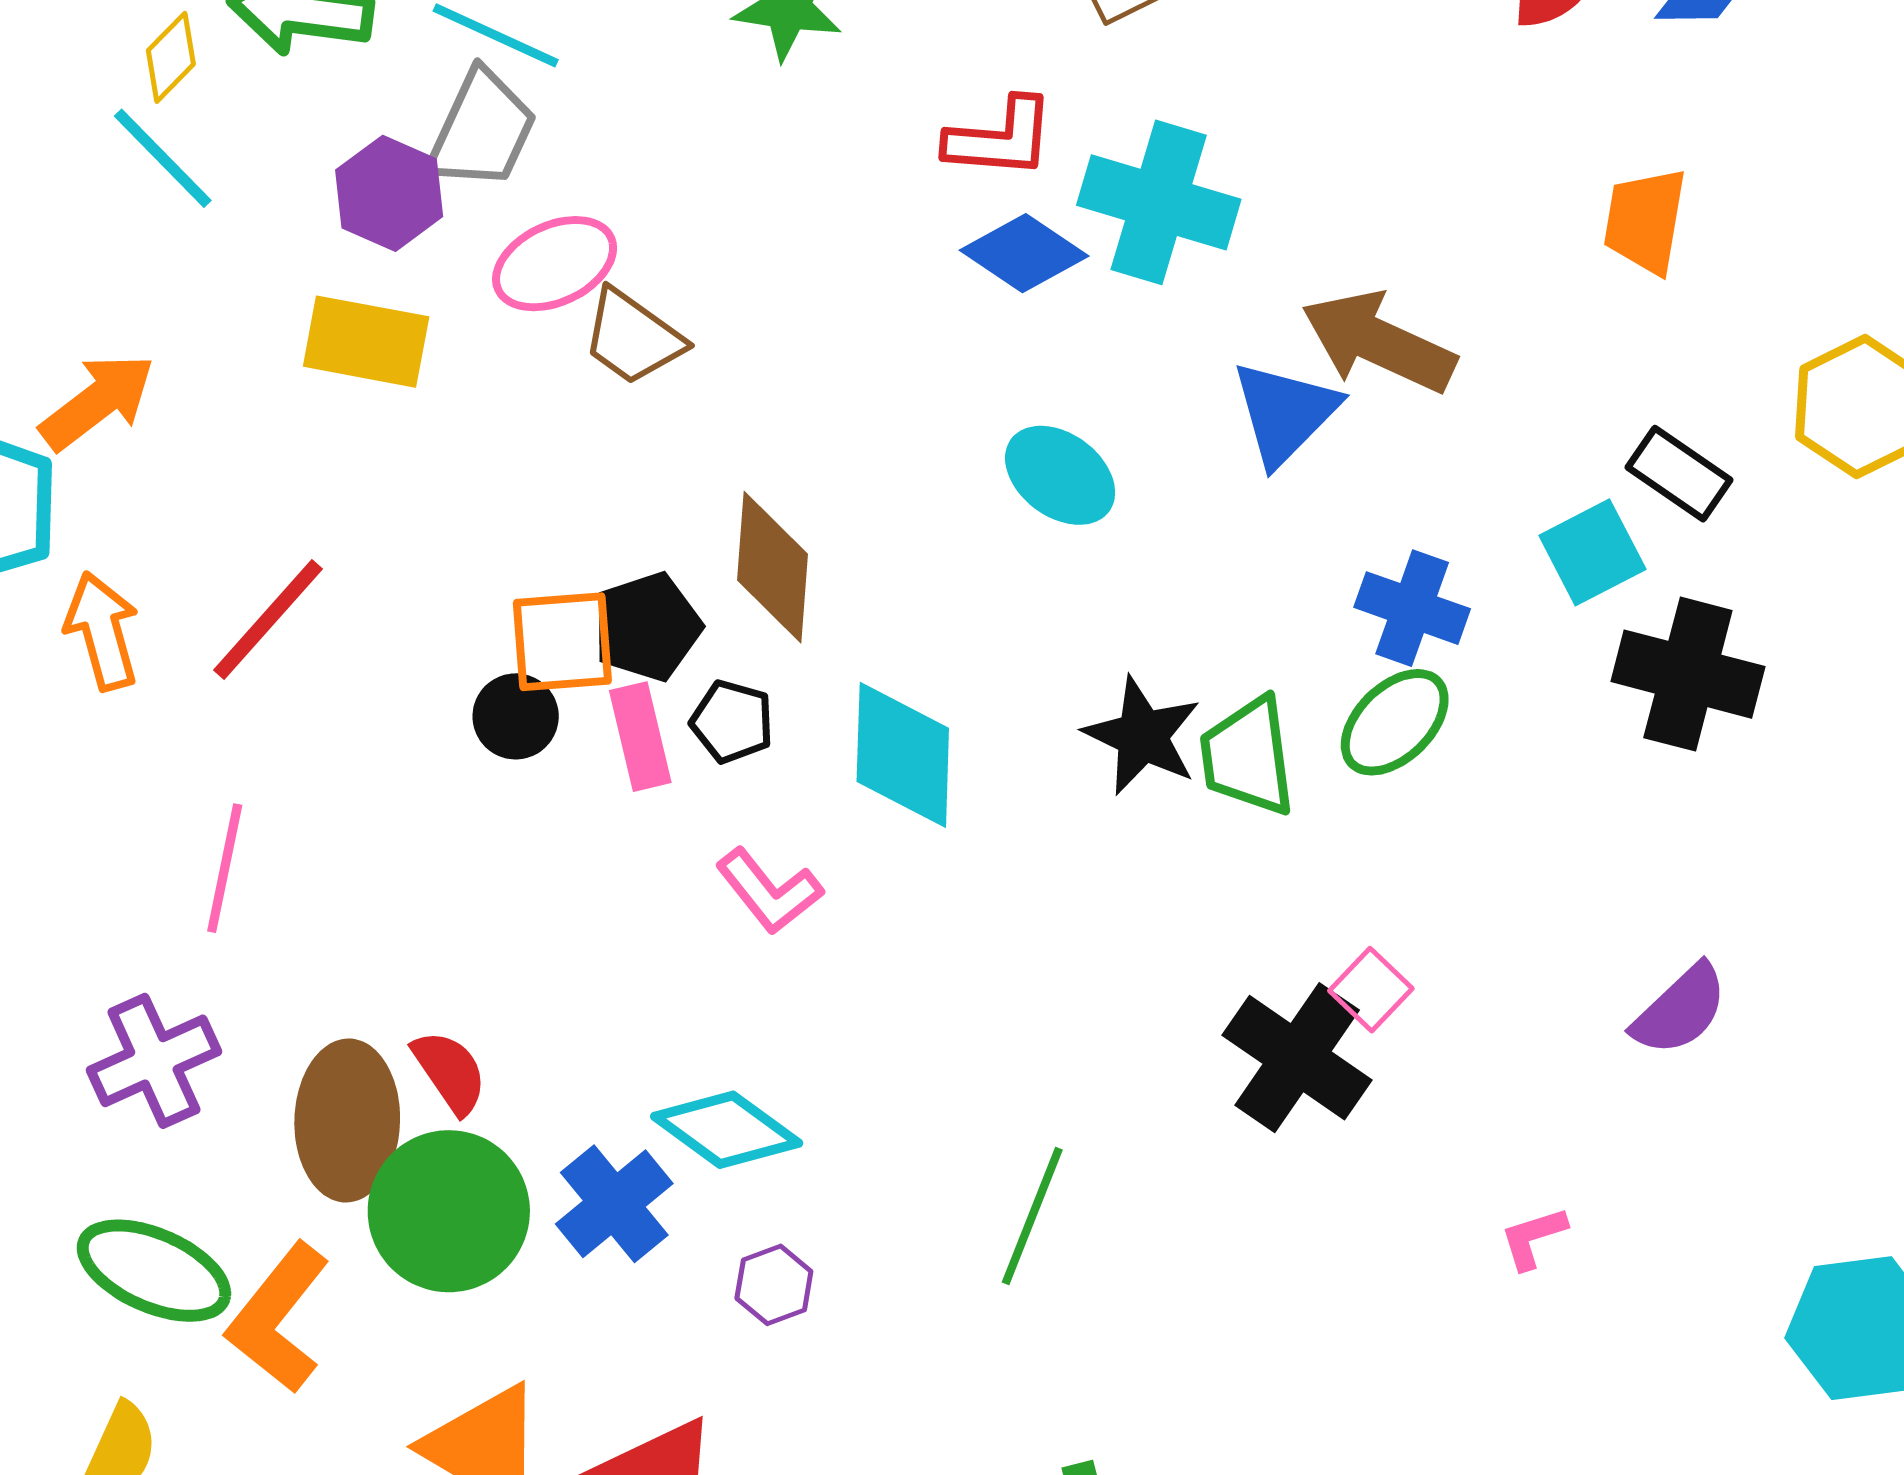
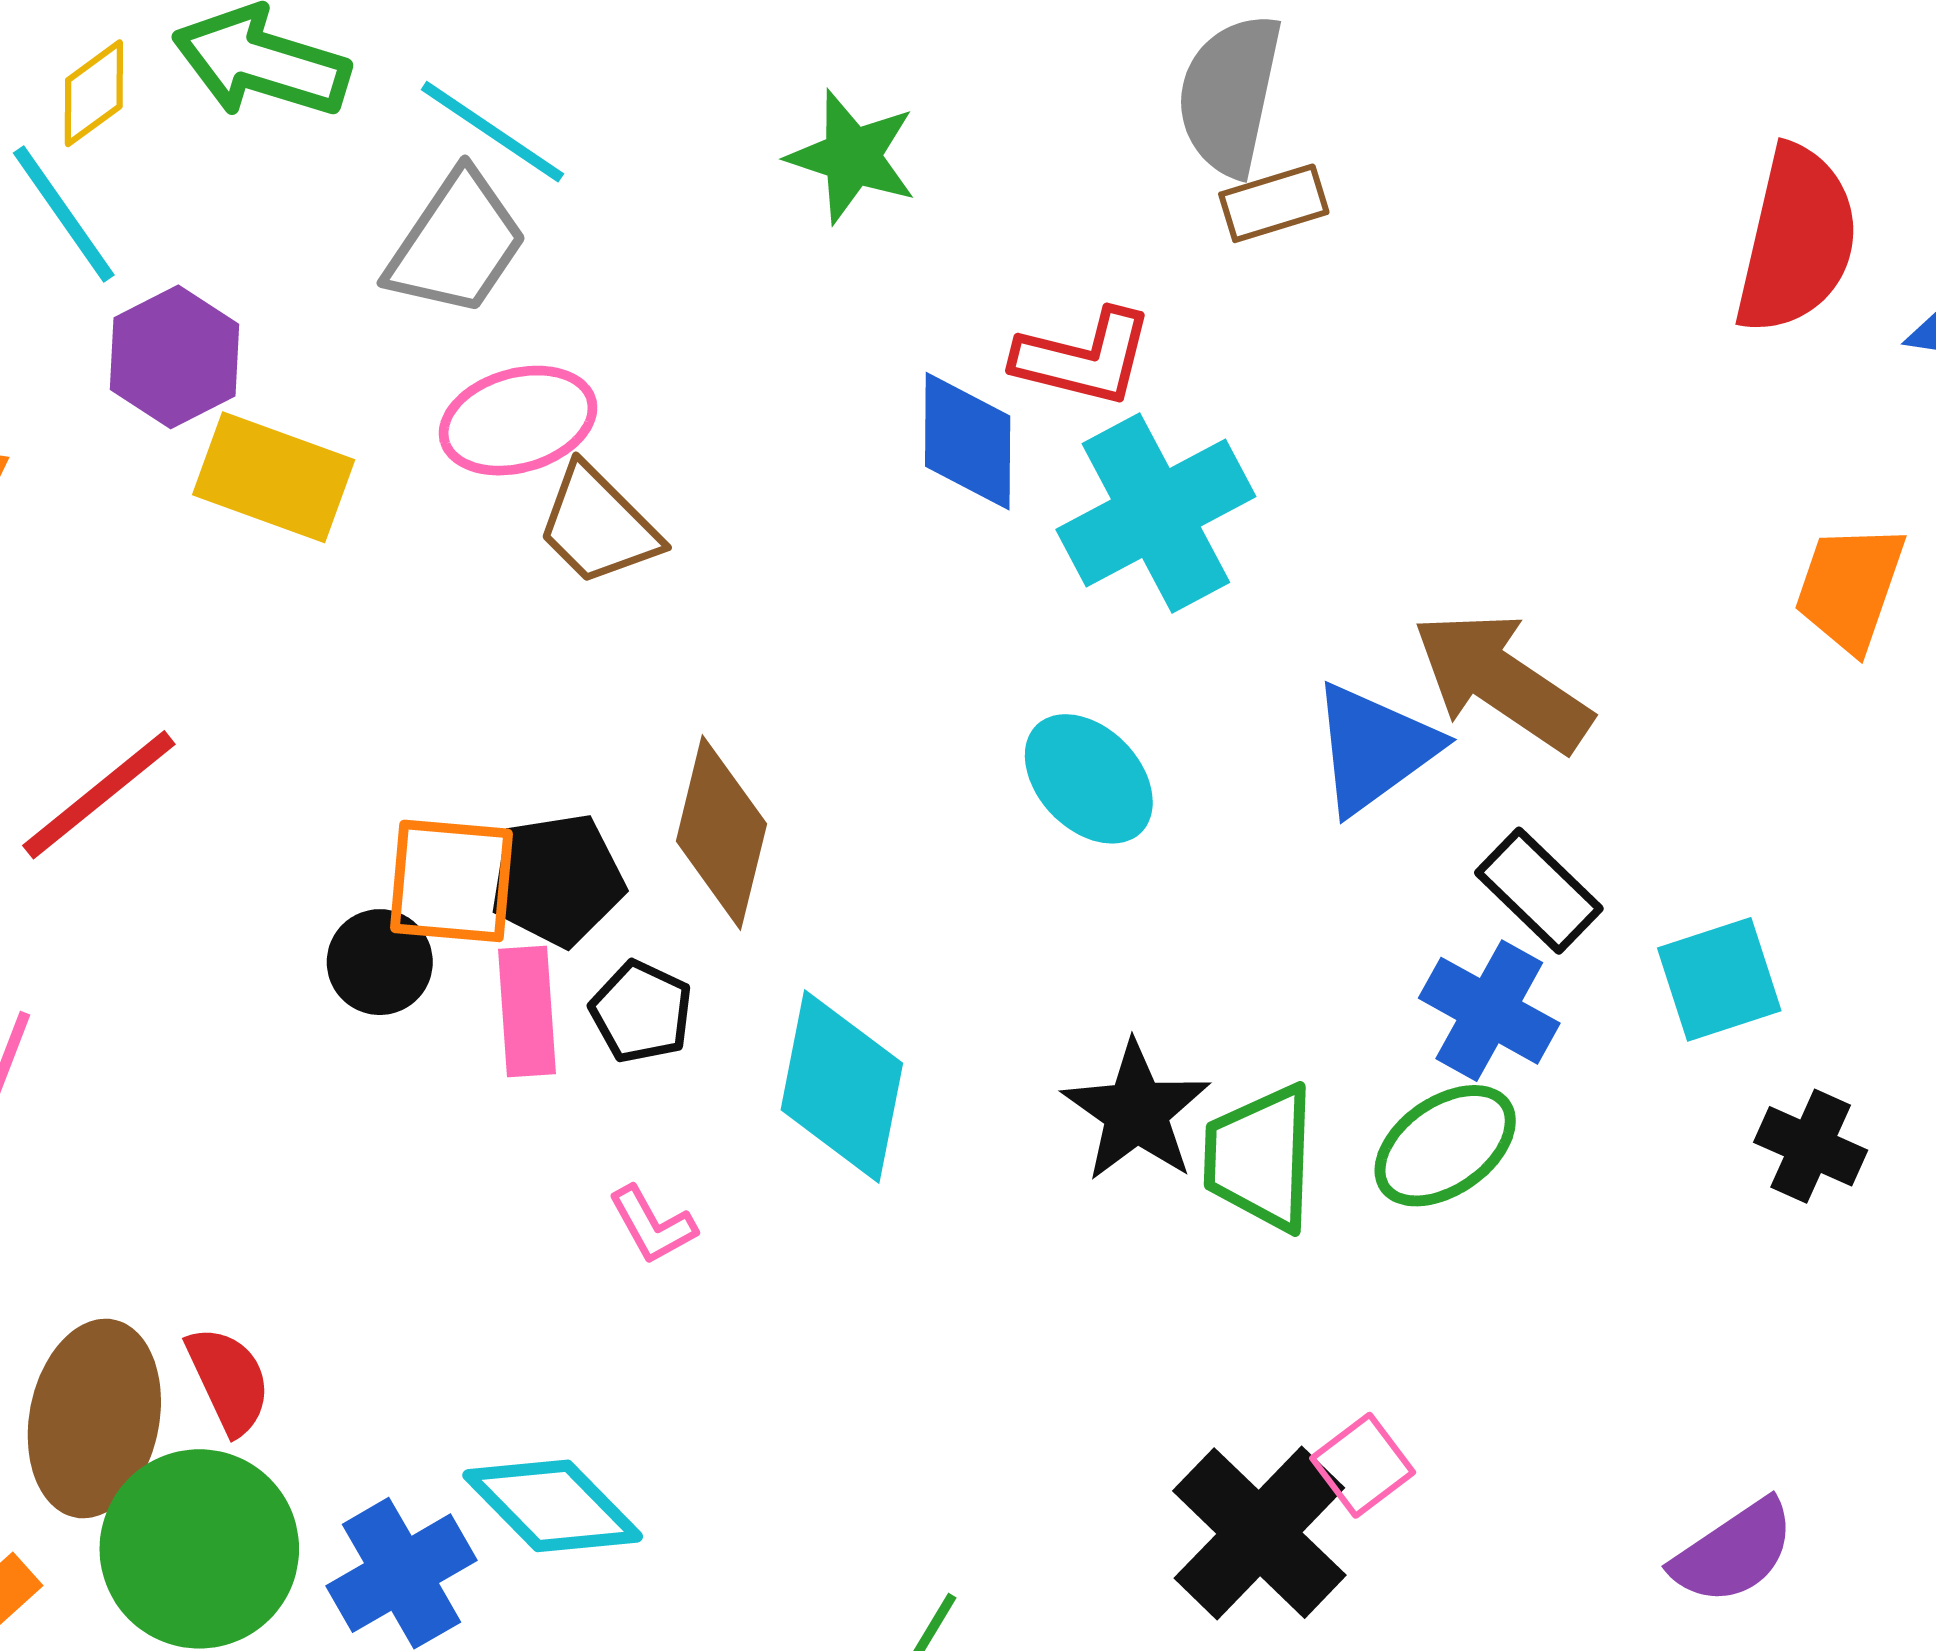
purple hexagon: (389, 193) -> (174, 357), moved
cyan cross: (1159, 202) -> (1156, 513), moved, turned 36
blue diamond: (1024, 253) -> (968, 441), moved, turned 47
black rectangle: (1679, 474) -> (1539, 891), moved
black cross: (1688, 674) -> (1811, 1146), size x0.6
pink L-shape: (769, 891) -> (652, 1225), size x0.7

